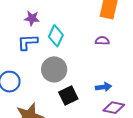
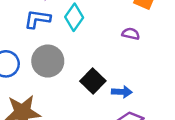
gray circle: (54, 69) -> (48, 61), moved
black square: (68, 96) -> (93, 81), moved, turned -30

